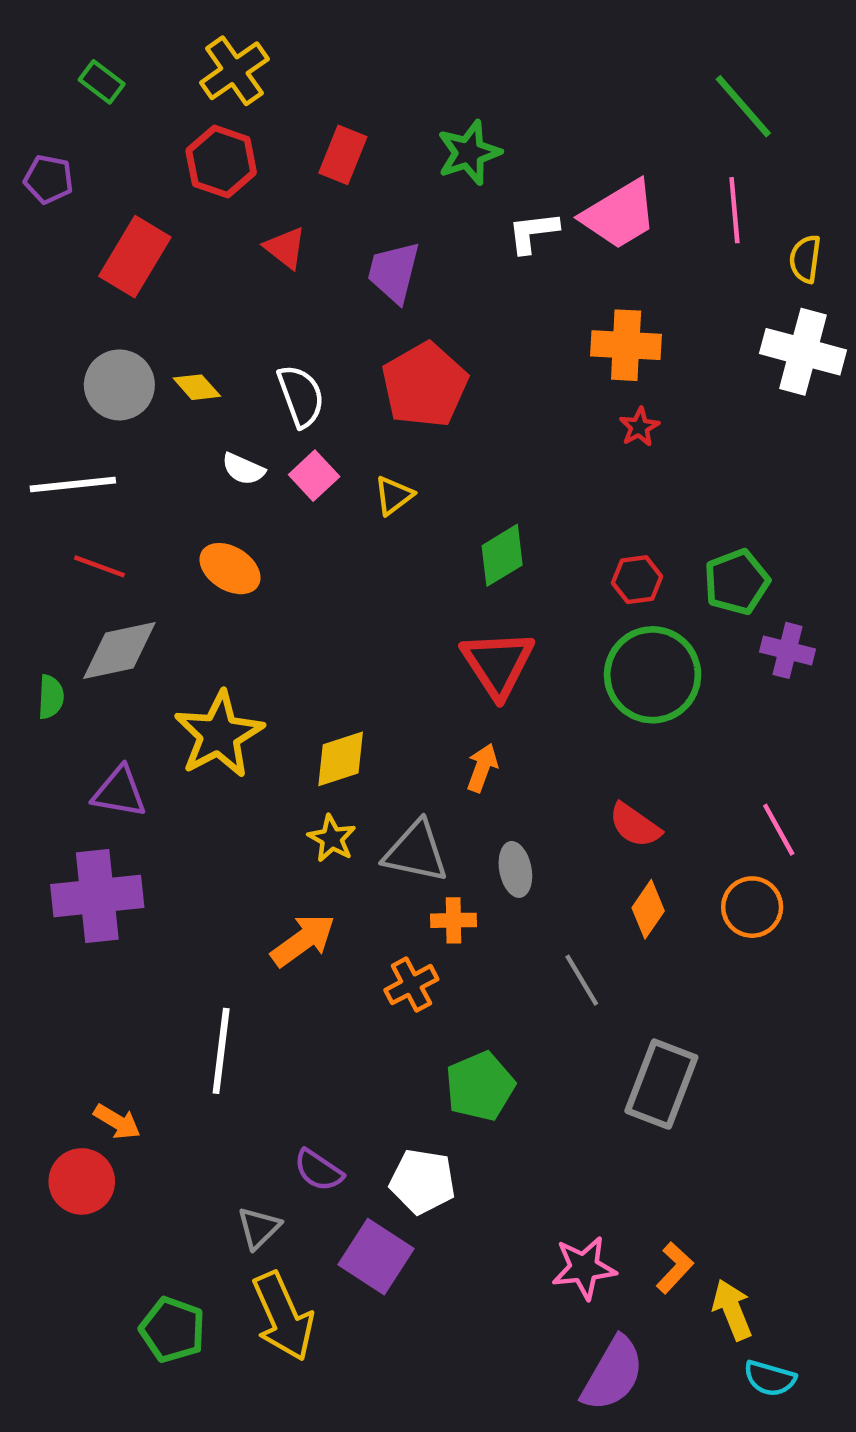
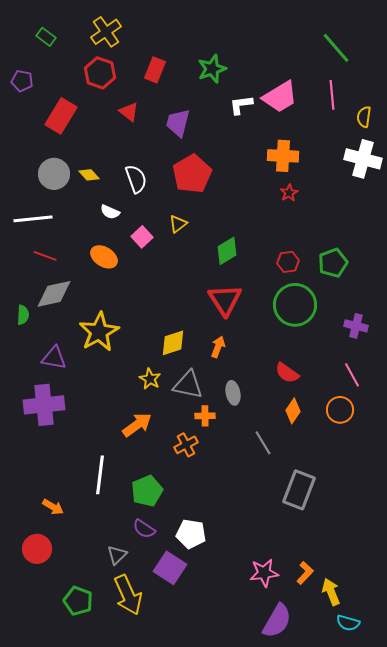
pink square: (314, 476) -> (142, 237), moved
purple cross: (788, 650) -> (356, 326), moved
yellow diamond: (341, 759) -> (173, 343), moved
green pentagon: (480, 1086) -> (147, 491), moved
red circle: (82, 1181) -> (37, 549), moved

